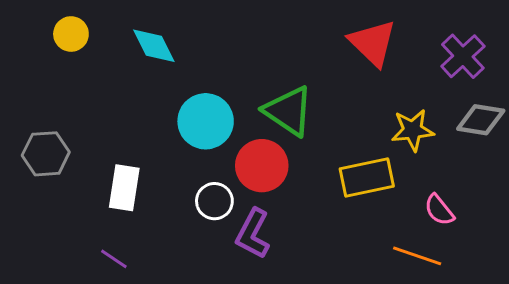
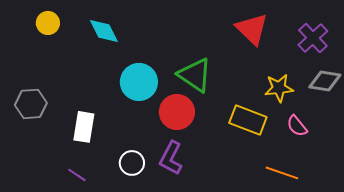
yellow rectangle: (367, 177) -> (248, 120), turned 33
white circle: (214, 201) -> (132, 163), moved
pink semicircle: (439, 210) -> (297, 126), moved

